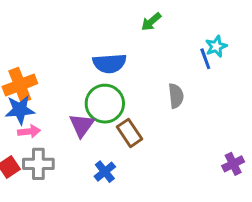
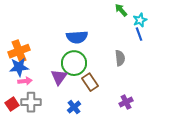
green arrow: (151, 22) -> (121, 10), moved, turned 88
cyan star: (216, 46) -> (140, 20), moved
purple cross: (233, 164) -> (126, 102), moved

